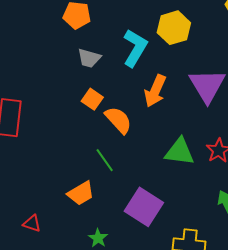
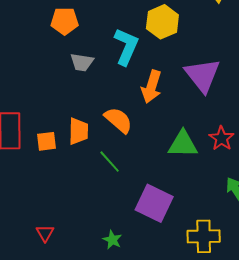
orange square: (92, 99) -> (46, 141), moved, turned -35
orange trapezoid: (81, 193) -> (78, 131), moved, turned -52
red triangle: (32, 223) -> (45, 233), turned 48

